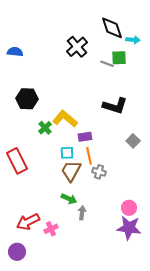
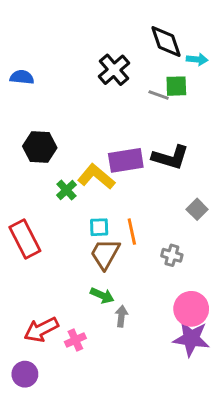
purple rectangle: (85, 137) -> (126, 160), moved, size x1.6
gray cross: (99, 172) -> (172, 255), moved
pink circle: (129, 208) -> (191, 309), size x1.5

